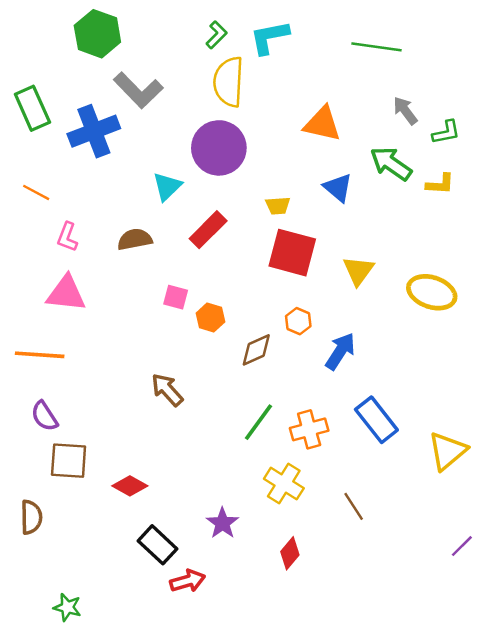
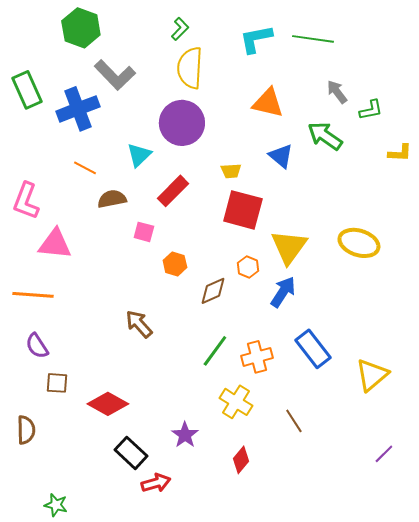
cyan L-shape: (269, 37) -> (256, 39), moved
yellow L-shape: (440, 184) -> (400, 153), moved
orange line: (36, 192) -> (85, 168), moved
pink L-shape: (67, 237) -> (26, 201), moved, size x1.5
yellow triangle: (358, 271) -> (289, 247), moved, size x1.4
pink square: (176, 297) -> (144, 232), moved
brown square: (69, 461) -> (57, 383), size x0.7
red diamond: (130, 486) -> (108, 404), size x1.4

